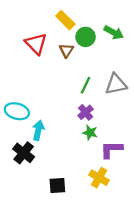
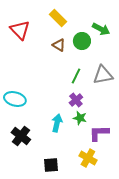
green circle: (86, 37) -> (82, 41), moved
red triangle: (36, 44) -> (20, 30), moved
brown triangle: (66, 50) -> (59, 45), turned -32
cyan arrow: (38, 130) -> (57, 123), moved

